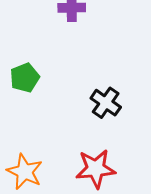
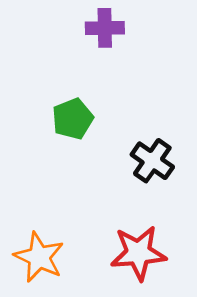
green pentagon: (25, 78) -> (73, 119), moved

